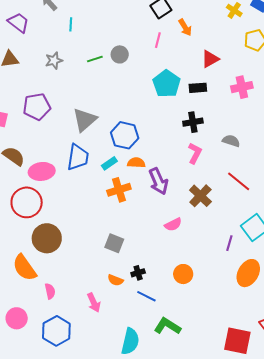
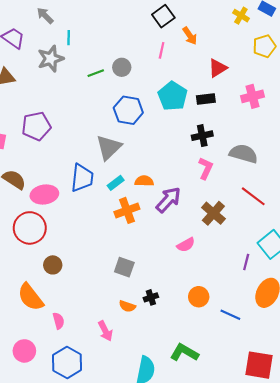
gray star: (54, 61) -> (51, 59), moved, size x1.4
gray triangle: (85, 120) -> (109, 147), moved
blue hexagon: (125, 135) -> (128, 110), moved
gray semicircle: (231, 141) -> (244, 154), size x1.5
purple arrow: (158, 181) -> (168, 200), turned -112
brown circle: (47, 238) -> (53, 265), size x0.6
blue line: (146, 296) -> (230, 315), moved

